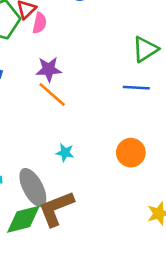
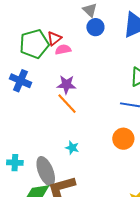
pink semicircle: (40, 23) -> (63, 50), turned -119
orange circle: (131, 153) -> (123, 139), moved

